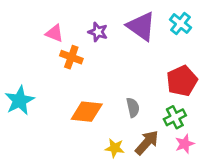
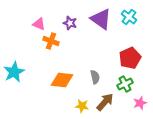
pink star: (185, 144) -> (140, 103), moved

